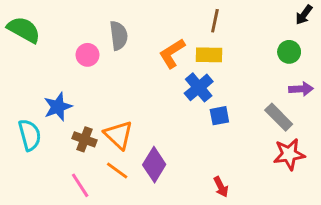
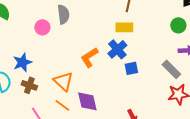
orange L-shape: (172, 53) -> (89, 57), moved
brown cross: (85, 139) -> (29, 85), moved
purple diamond: (154, 165) -> (87, 101), turned -45

